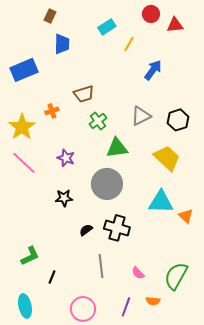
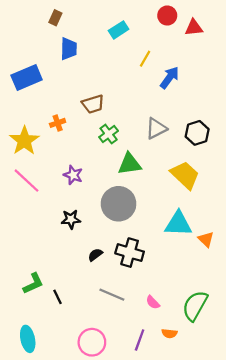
yellow line: (129, 44) -> (145, 59), moved
gray line: (101, 266) -> (112, 295), turned -60
black line: (52, 277) -> (58, 297), moved, turned -48

